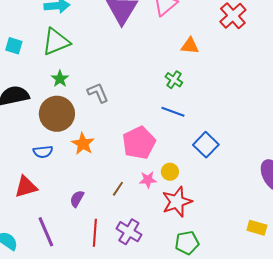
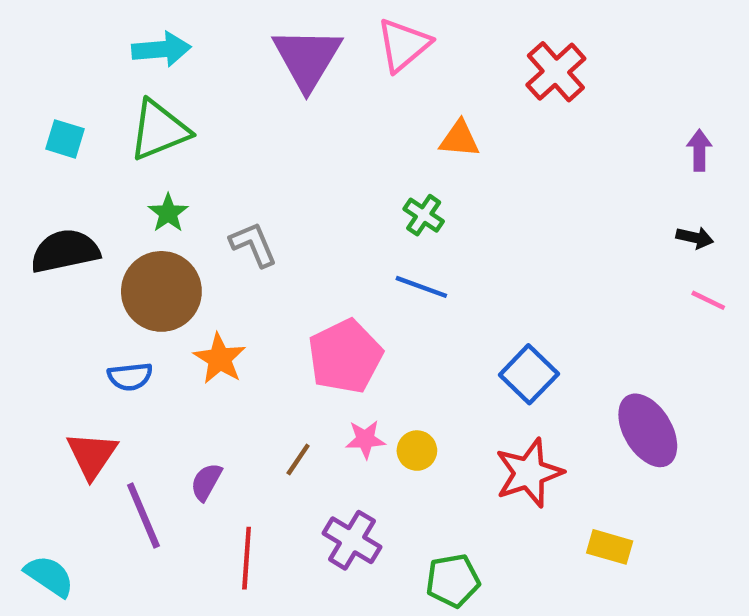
blue square: (206, 145) -> (529, 374), moved
yellow circle: (170, 172) -> (417, 451), moved
red triangle: (26, 187) -> (92, 455), turned -40
red star: (177, 202) -> (529, 473), moved
purple line: (46, 232) -> (143, 516), moved
purple cross: (129, 232) -> (352, 540), moved

